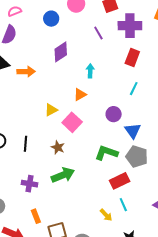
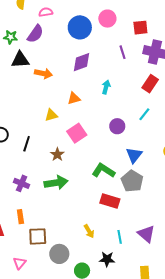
blue circle: (51, 19) -> (80, 27), size x1.5
orange triangle: (80, 95) -> (74, 98), moved
yellow triangle: (51, 110) -> (51, 115), moved
purple circle: (114, 114) -> (117, 126), moved
red rectangle: (120, 181) -> (110, 201), turned 30
cyan line: (123, 205) -> (120, 237), moved

